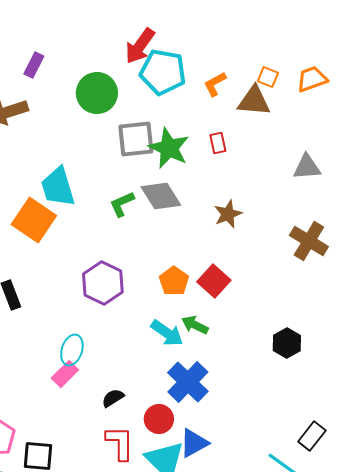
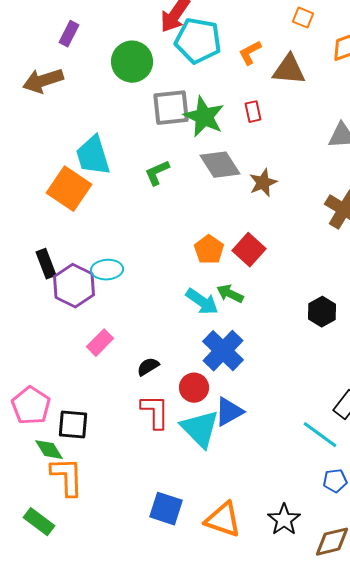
orange square: (268, 77) -> (303, 18), moved
gray diamond: (161, 196) -> (220, 165), moved
purple hexagon: (103, 283) -> (74, 286), moved
cyan ellipse: (72, 350) -> (107, 270), moved, turned 68

